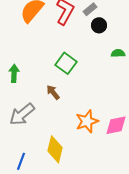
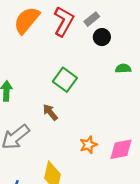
orange star: (87, 121) -> (88, 145), size x0.7

